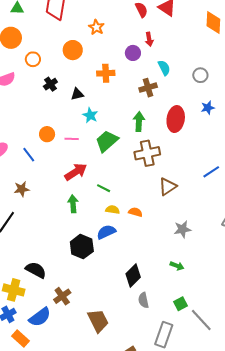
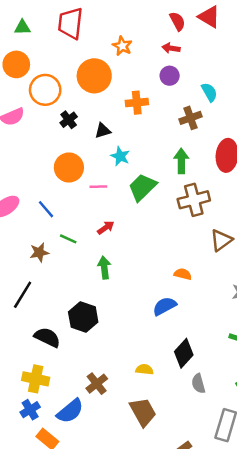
red arrow: (149, 39) -> (171, 48), moved, turned 112
orange circle: (73, 50) -> (94, 76), size x1.4
orange circle: (33, 59) -> (45, 90), size x1.6
orange circle: (47, 134) -> (69, 167), moved, size x1.5
red arrow: (76, 172) -> (106, 228), size x0.6
green line: (104, 188) -> (68, 239), moved
yellow semicircle: (113, 210) -> (145, 369), moved
blue semicircle: (106, 232) -> (165, 306), moved
black hexagon: (82, 247) -> (83, 317), moved
black semicircle: (36, 270) -> (47, 337), moved

